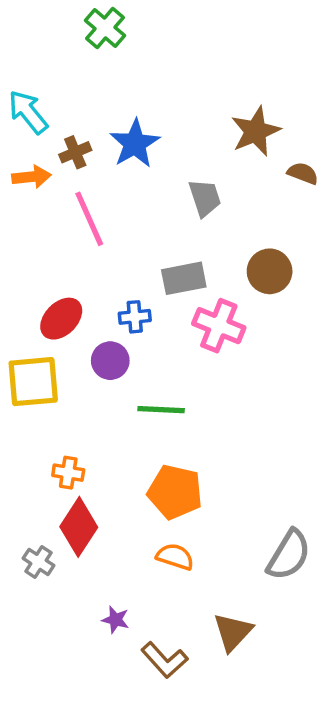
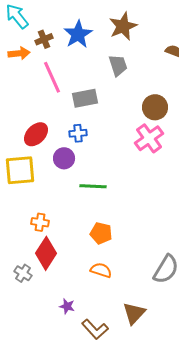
brown star: (256, 131) -> (123, 26), moved
gray rectangle: (184, 278) -> (85, 98), moved
pink cross: (219, 326) -> (149, 138), moved, turned 32
orange pentagon: (175, 492) -> (101, 233), size x0.7

